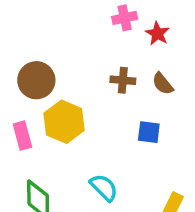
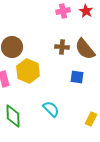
red star: (157, 34) -> (86, 11), moved
brown semicircle: (163, 84) -> (85, 49), size x1.6

